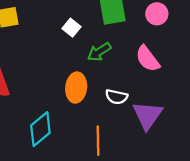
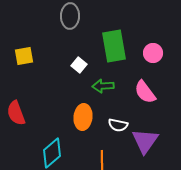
green arrow: (99, 52) -> (103, 86), turned 30

